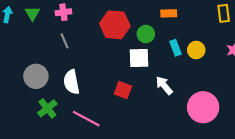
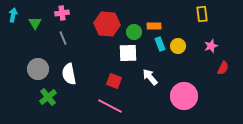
green triangle: (32, 13) -> (35, 23), moved
orange rectangle: (169, 13) -> (154, 26), moved
pink line: (86, 119) -> (110, 106), moved

